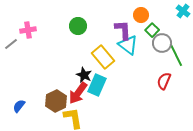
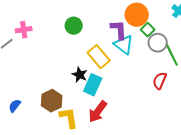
orange circle: (141, 15) -> (137, 15), size x1.5
red arrow: (78, 93) -> (98, 112), moved

